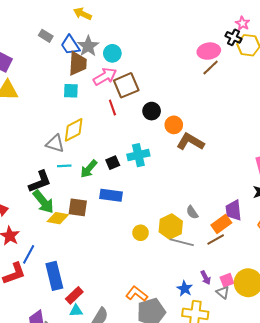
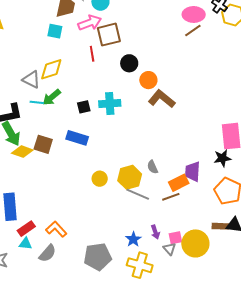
green arrow: (89, 169) -> (52, 97), moved
orange L-shape: (137, 294) -> (56, 229), moved

